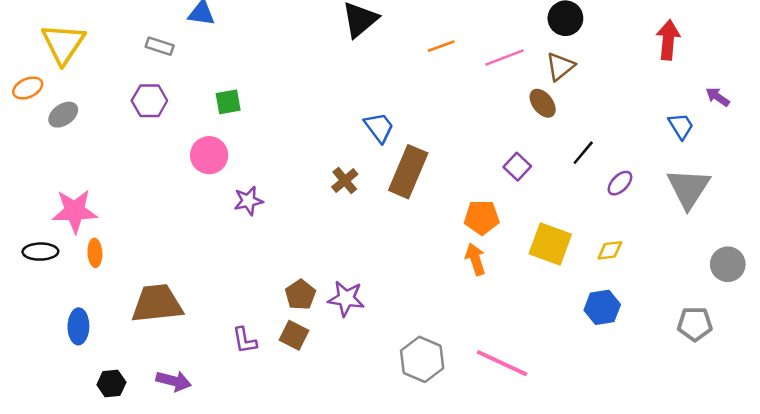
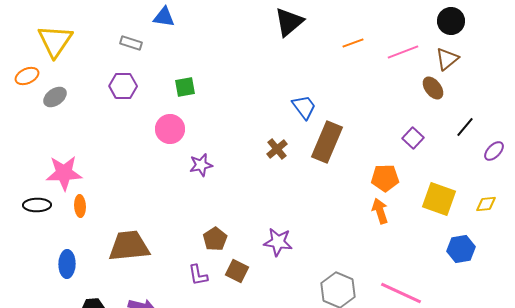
brown pentagon: (300, 295) -> (215, 239), moved
blue hexagon: (602, 307) -> (461, 249), moved

